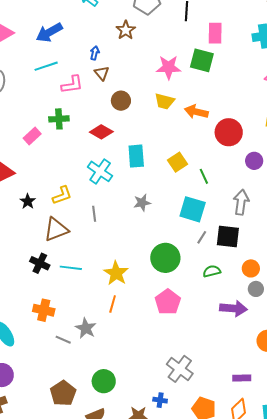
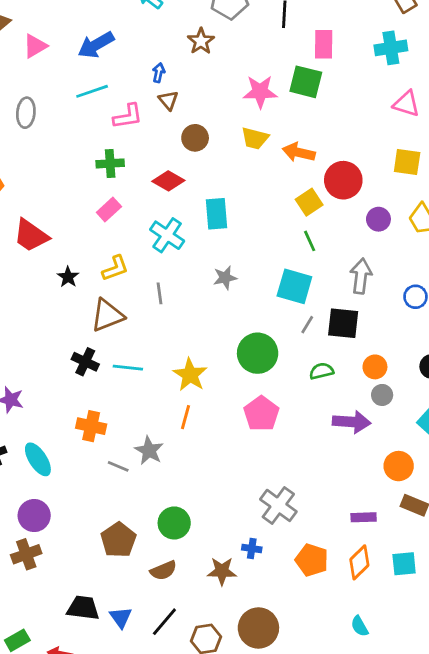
pink rectangle: (32, 136) -> (109, 210), moved
yellow square: (177, 162) -> (309, 202), moved

